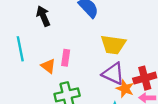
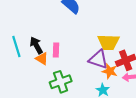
black arrow: (43, 16) -> (36, 45), moved
yellow trapezoid: (113, 45) -> (108, 42), moved

